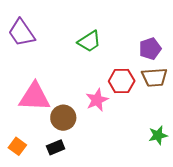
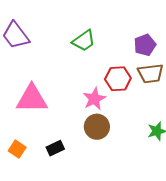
brown circle: (63, 118) -> (97, 127), moved

